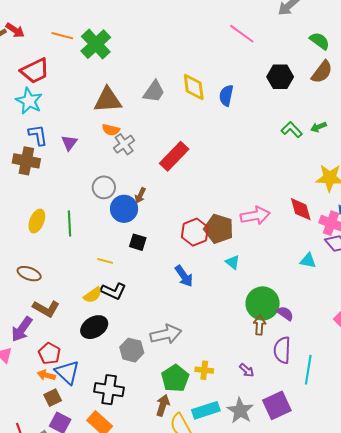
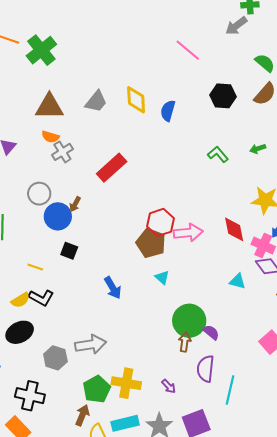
green L-shape: (292, 130) -> (218, 154), moved
red hexagon: (195, 232) -> (160, 222), moved
yellow cross: (204, 370) -> (126, 383), size x1.6

